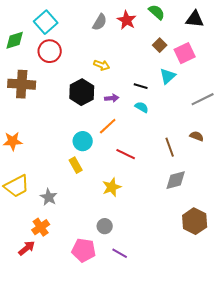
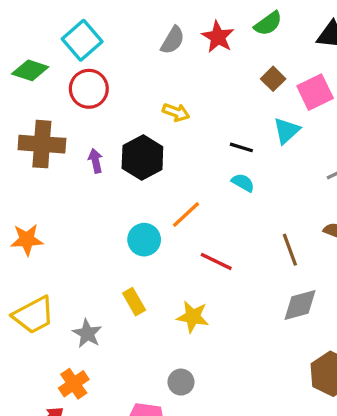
green semicircle: (157, 12) -> (268, 23), turned 102
green diamond: (15, 40) -> (30, 70), turned 35
purple arrow: (112, 98) -> (96, 161), moved, turned -96
yellow rectangle: (76, 165) -> (134, 302), moved
yellow star: (112, 187) -> (193, 317), turned 30

